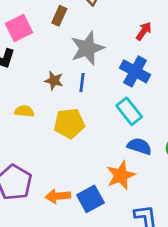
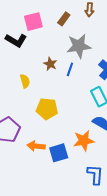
yellow semicircle: (24, 111) -> (25, 81), turned 56
yellow pentagon: (69, 123) -> (47, 109), moved

